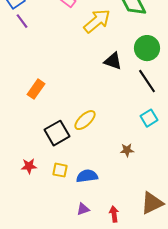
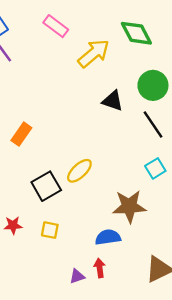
brown star: (127, 150) -> (129, 206), size x2.0
blue semicircle: (87, 176) -> (108, 237), moved
red arrow: (114, 214) -> (100, 268), moved

